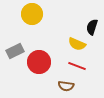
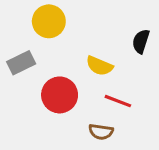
yellow semicircle: (77, 44) -> (99, 66), moved
gray rectangle: (15, 51) -> (21, 63), moved

